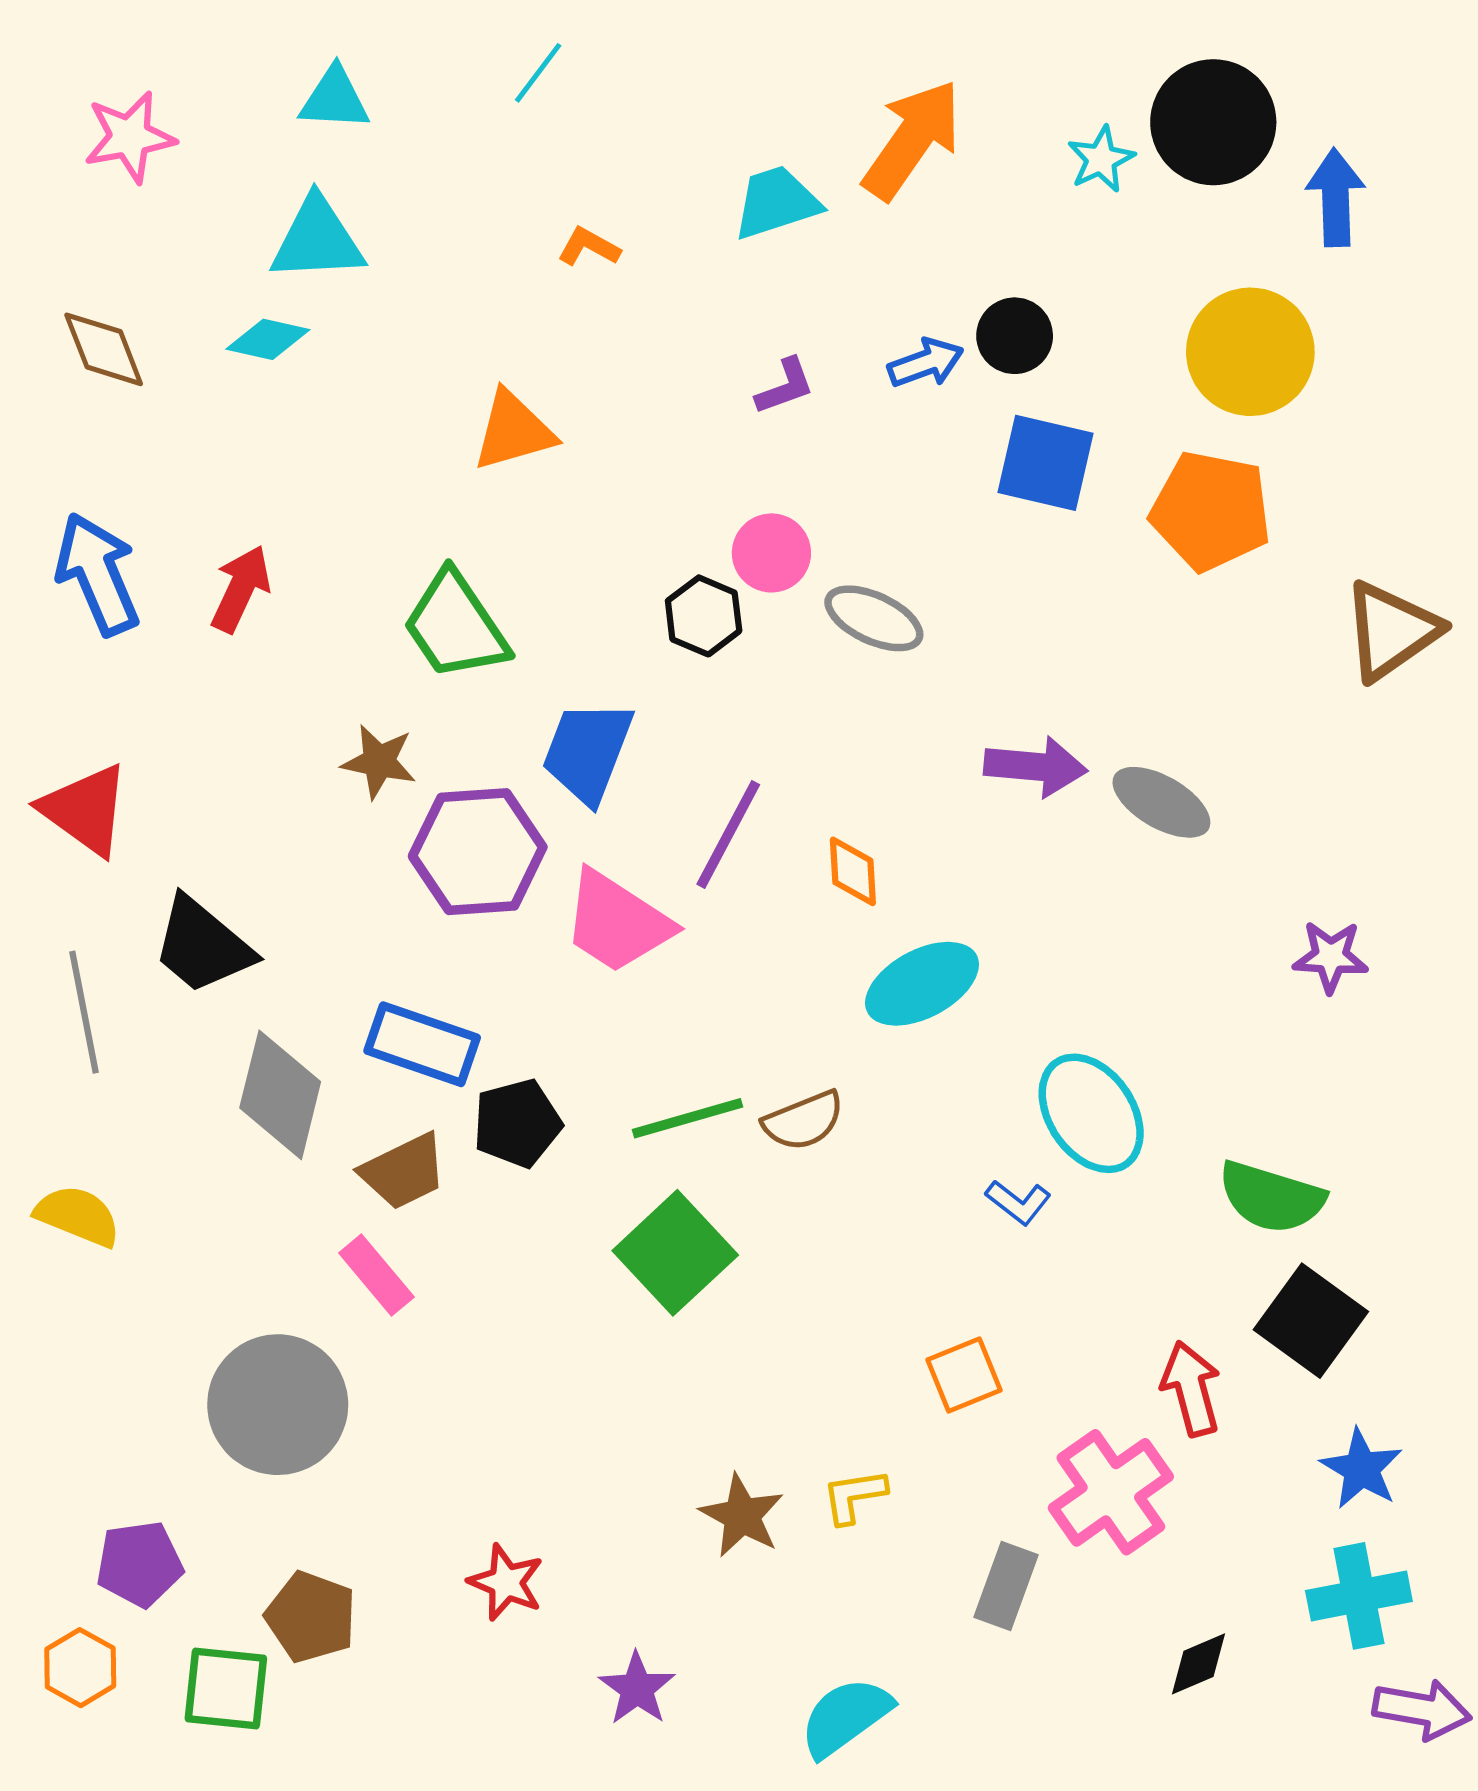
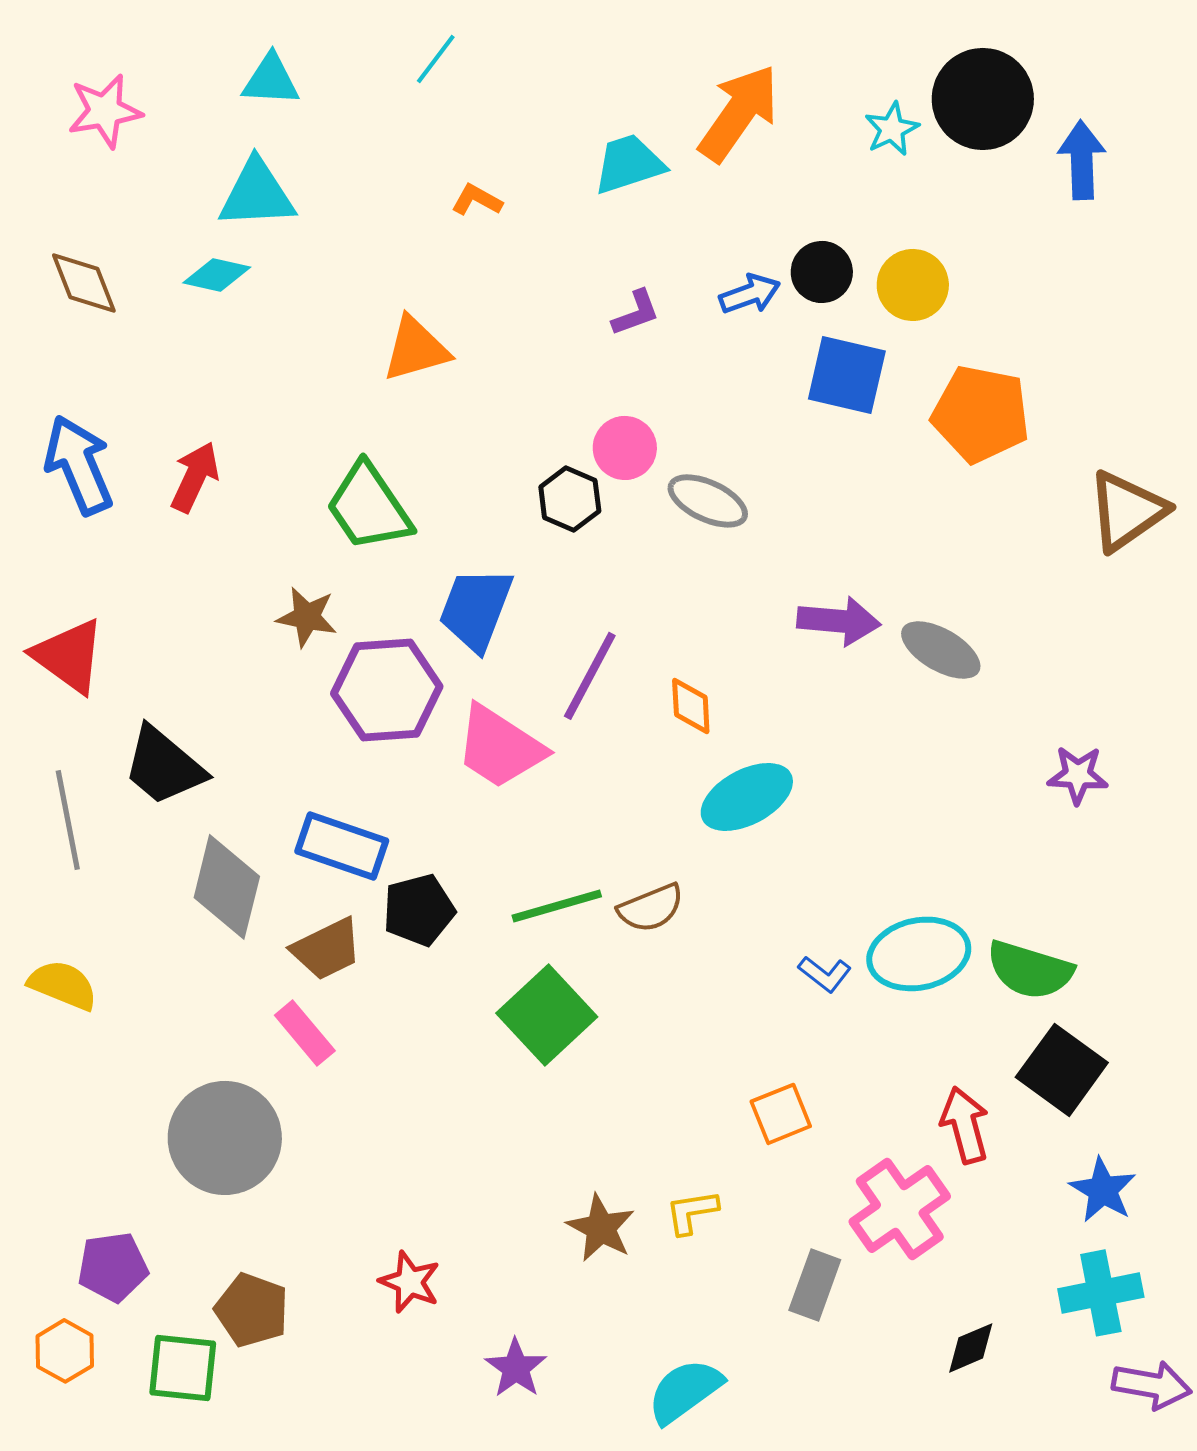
yellow circle: (1250, 352) -> (913, 285), moved, size x0.7
cyan ellipse: (1091, 1113) -> (919, 954), moved, turned -68

